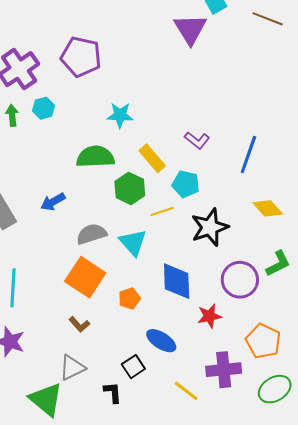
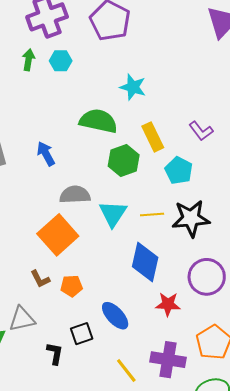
blue arrow: (53, 202) -> (46, 154), turned 75
yellow line: (162, 211) -> (152, 214), moved
orange pentagon: (129, 299) -> (71, 286), moved

